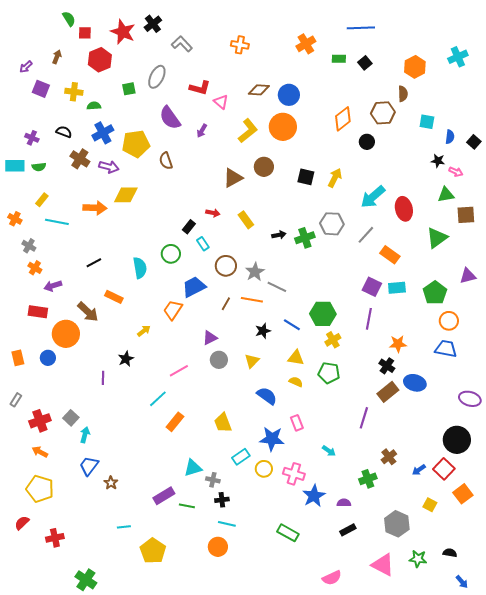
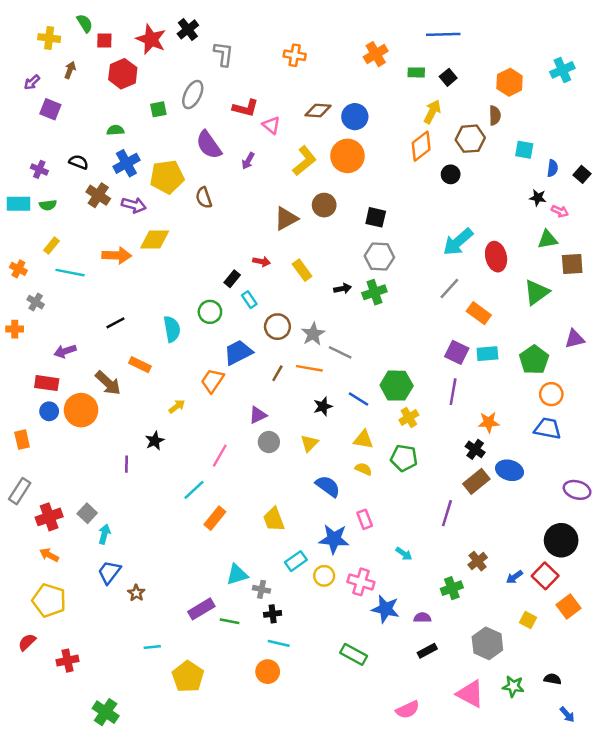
gray L-shape: (182, 44) -> (223, 54), turned 50
yellow cross: (74, 92) -> (49, 38), moved
yellow arrow: (335, 178) -> (432, 112), moved
gray hexagon: (332, 224) -> (379, 257), moved
orange cross: (35, 268) -> (15, 329), moved, turned -32
blue circle: (48, 358) -> (49, 411), moved
pink line: (179, 371) -> (220, 456), turned -30
gray rectangle: (16, 400) -> (20, 491), size x1.5
blue star: (314, 496) -> (386, 609), turned -30

